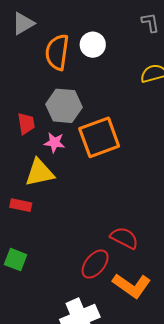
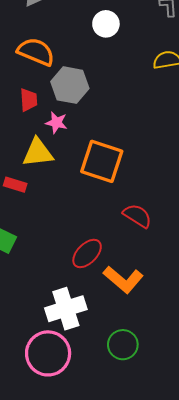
orange semicircle: (57, 52) -> (36, 52), moved, turned 99
orange square: (99, 137) -> (102, 161), moved, turned 33
red semicircle: (124, 238) -> (137, 216), moved

